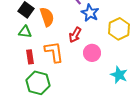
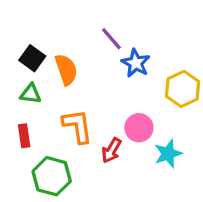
red arrow: (75, 35) -> (111, 150), moved
red rectangle: (30, 57) -> (24, 136), moved
cyan star: (119, 75) -> (168, 154), moved, turned 30

